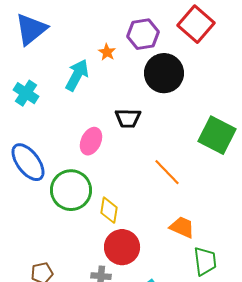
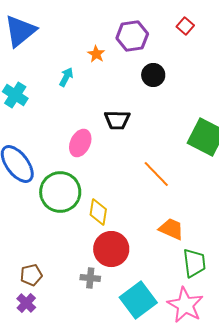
red square: (196, 24) -> (185, 26), size x0.5
black circle: (164, 73) -> (153, 75), size x0.6
cyan arrow: (77, 75) -> (66, 77), size x0.6

